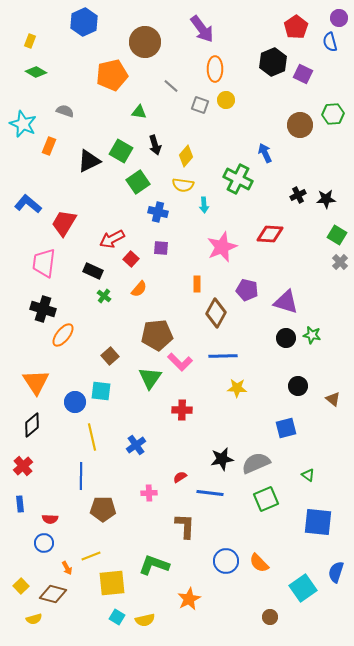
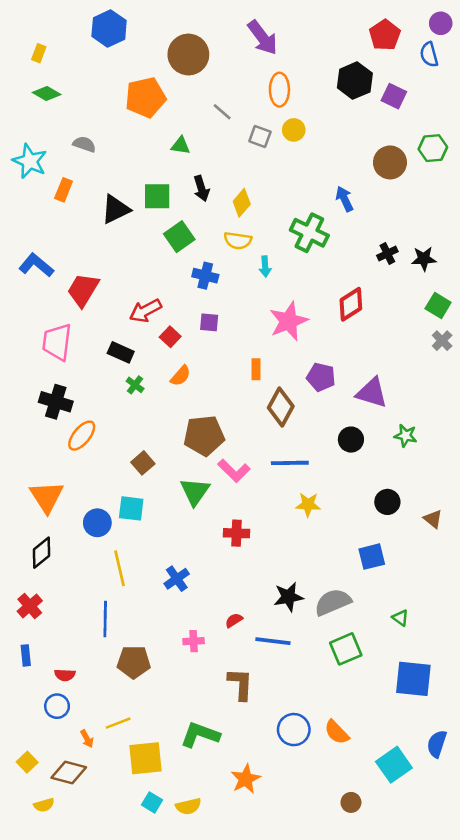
green square: (121, 151) -> (157, 196), turned -30
red diamond: (270, 234) -> (351, 304), turned -36
black circle: (286, 338) -> (351, 440), moved

